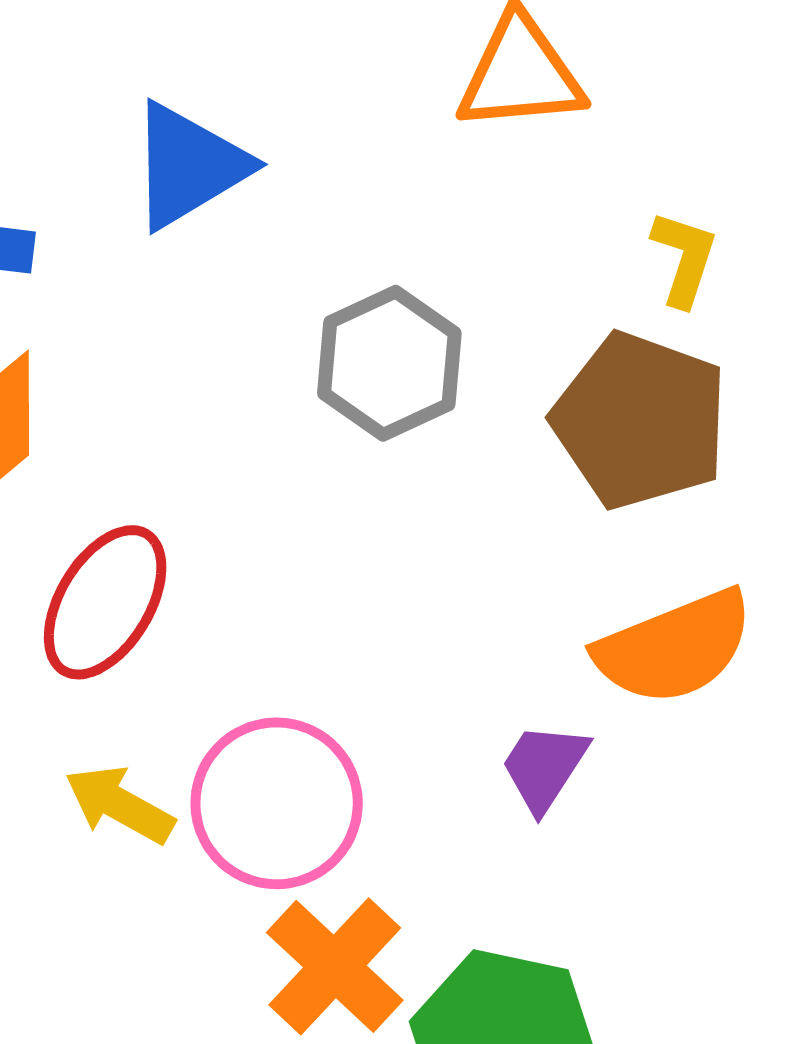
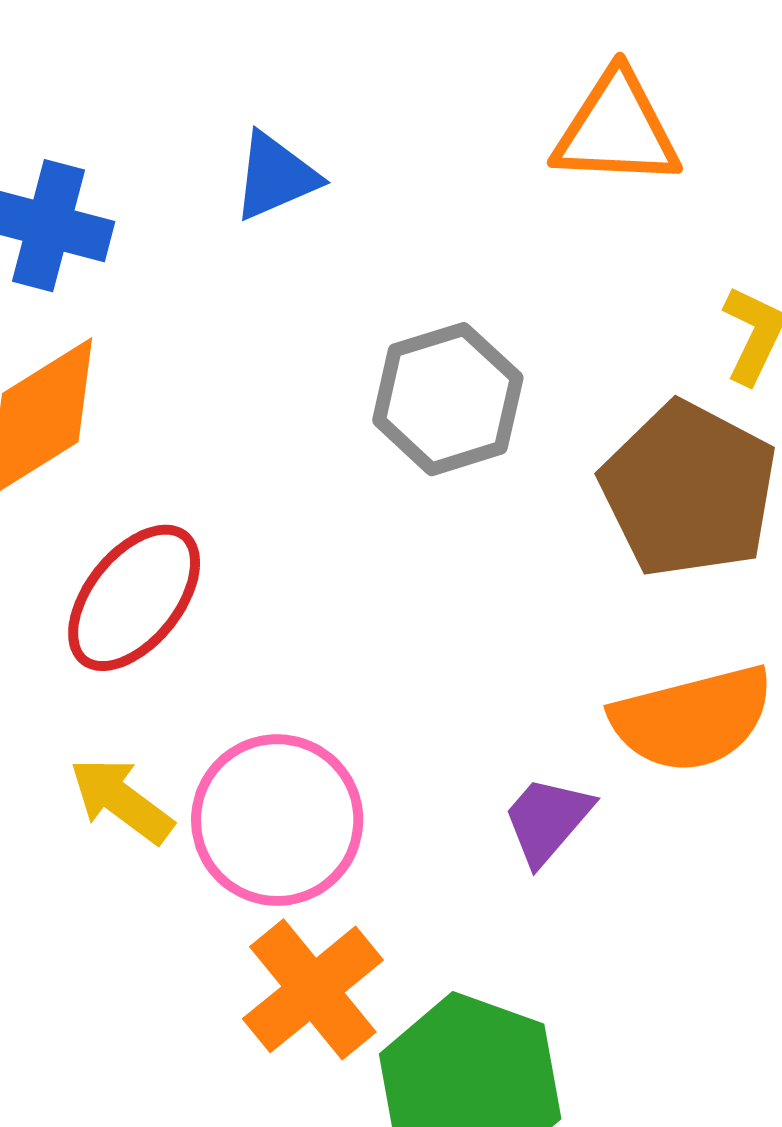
blue triangle: (189, 166) -> (275, 176), size x0.7

